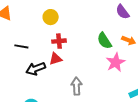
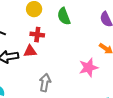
green semicircle: (104, 41) -> (64, 16), moved

